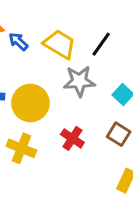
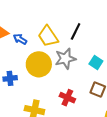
yellow trapezoid: (60, 44) -> (48, 36), turned -145
yellow circle: (30, 103) -> (39, 64), moved

